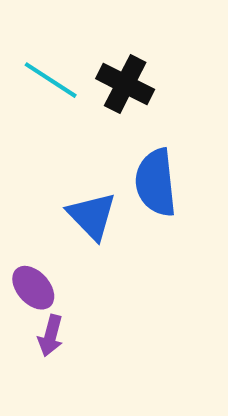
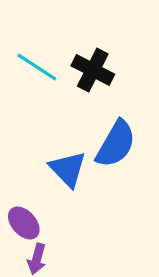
blue semicircle: (156, 183) -> (116, 144), turned -144

